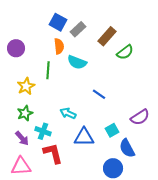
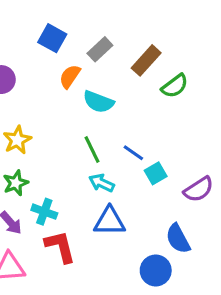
blue square: (58, 22) -> (52, 38), moved
orange semicircle: (59, 46) -> (70, 76), turned -140
green line: (48, 70) -> (92, 150), moved, turned -30
cyan arrow: (68, 113) -> (102, 183), moved
cyan square: (112, 130) -> (156, 173), moved

